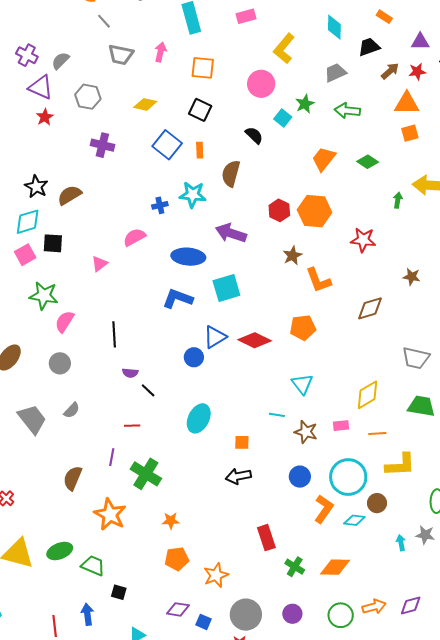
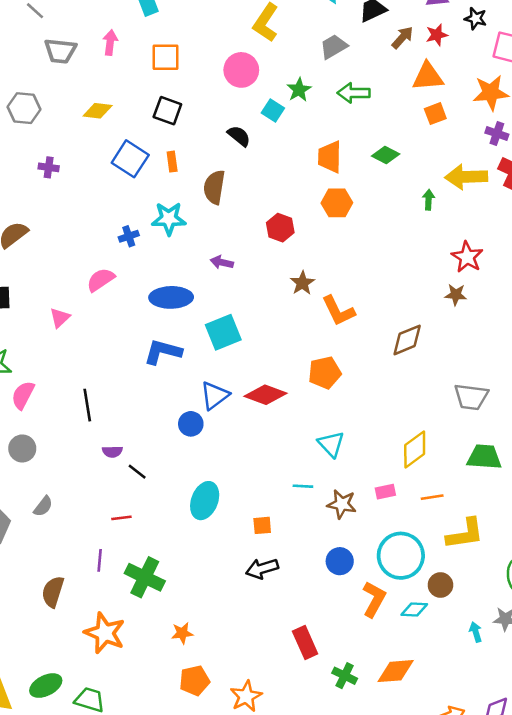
purple cross: (102, 145) -> (49, 167), size x0.7
orange trapezoid: (324, 159) -> (330, 157), turned -32
orange hexagon: (315, 211) -> (337, 203), moved, size x0.7
purple arrow: (231, 233) -> (222, 262), size x0.6
red star: (363, 240) -> (467, 257), moved, turned 30

